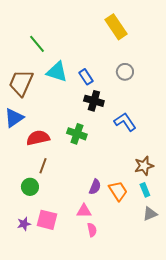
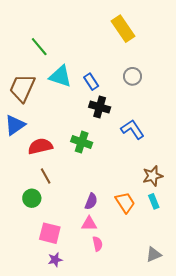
brown line: (43, 166) -> (46, 176), turned -49
purple semicircle: (95, 187) -> (91, 201), moved
gray triangle: (150, 214) -> (154, 254), moved
purple star: (24, 224) -> (55, 260), moved

